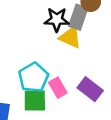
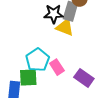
purple rectangle: (90, 89) -> (84, 78), moved
green square: (35, 100) -> (28, 78), moved

